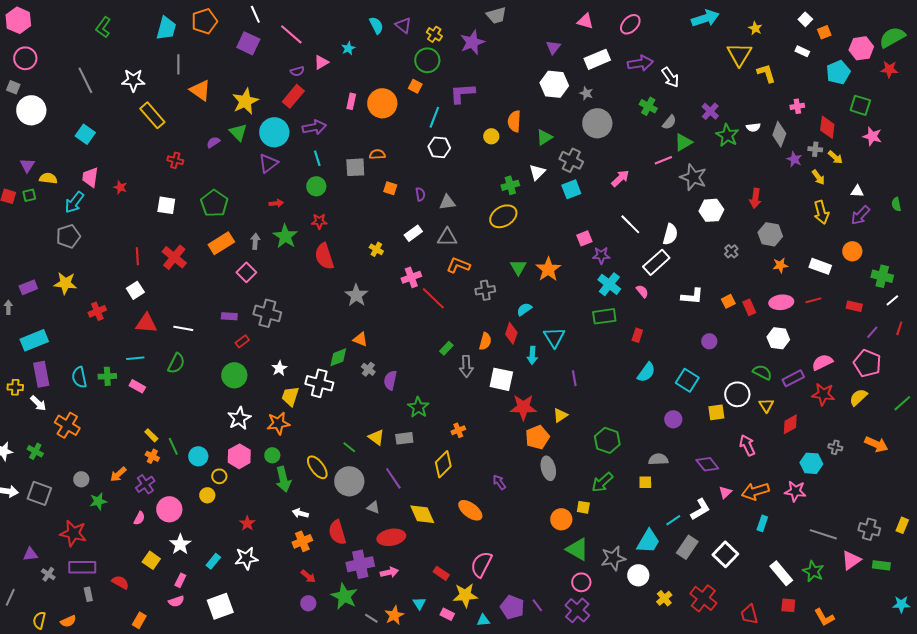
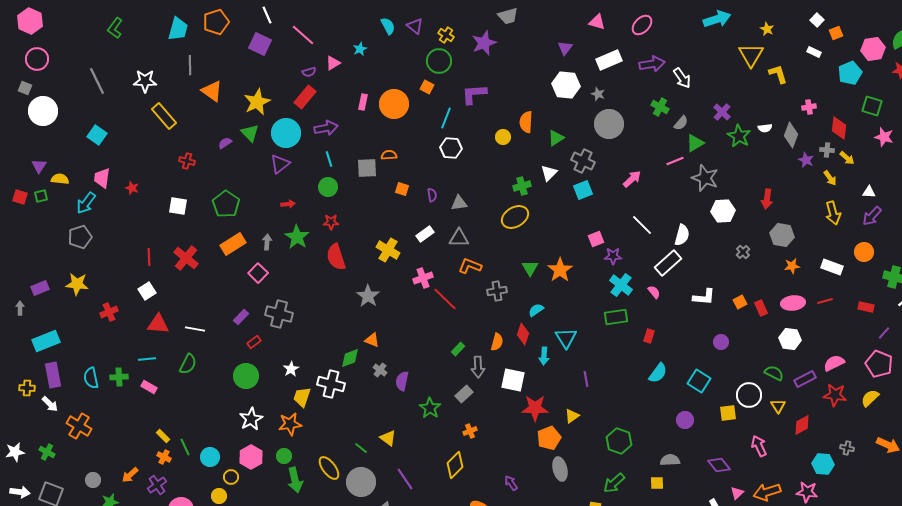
yellow cross: (376, 249) -> (388, 250), size x1.6
purple rectangle: (229, 316) -> (241, 317), turned -49
gray rectangle: (404, 438) -> (464, 394), moved, turned -36

